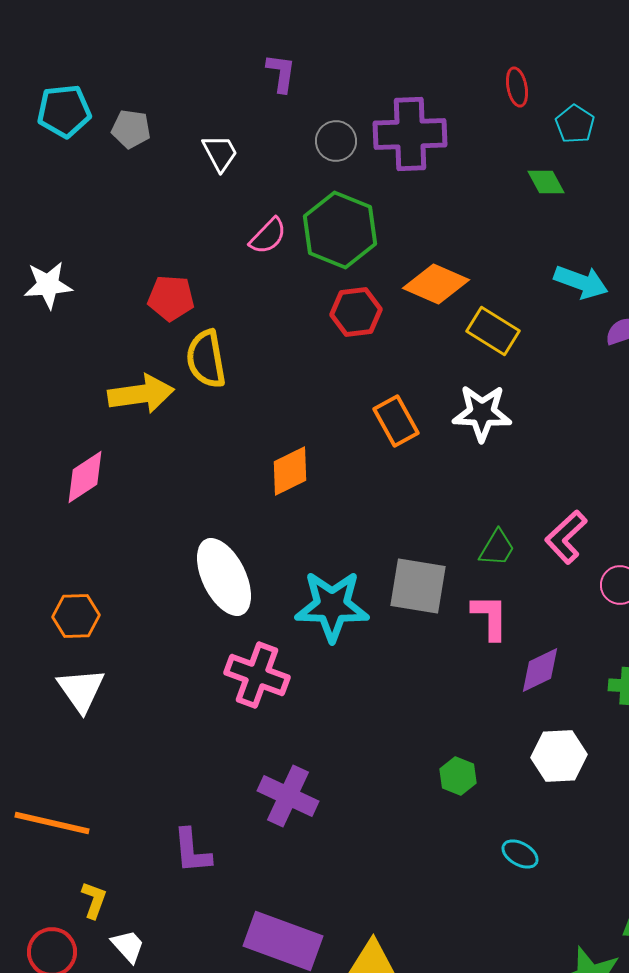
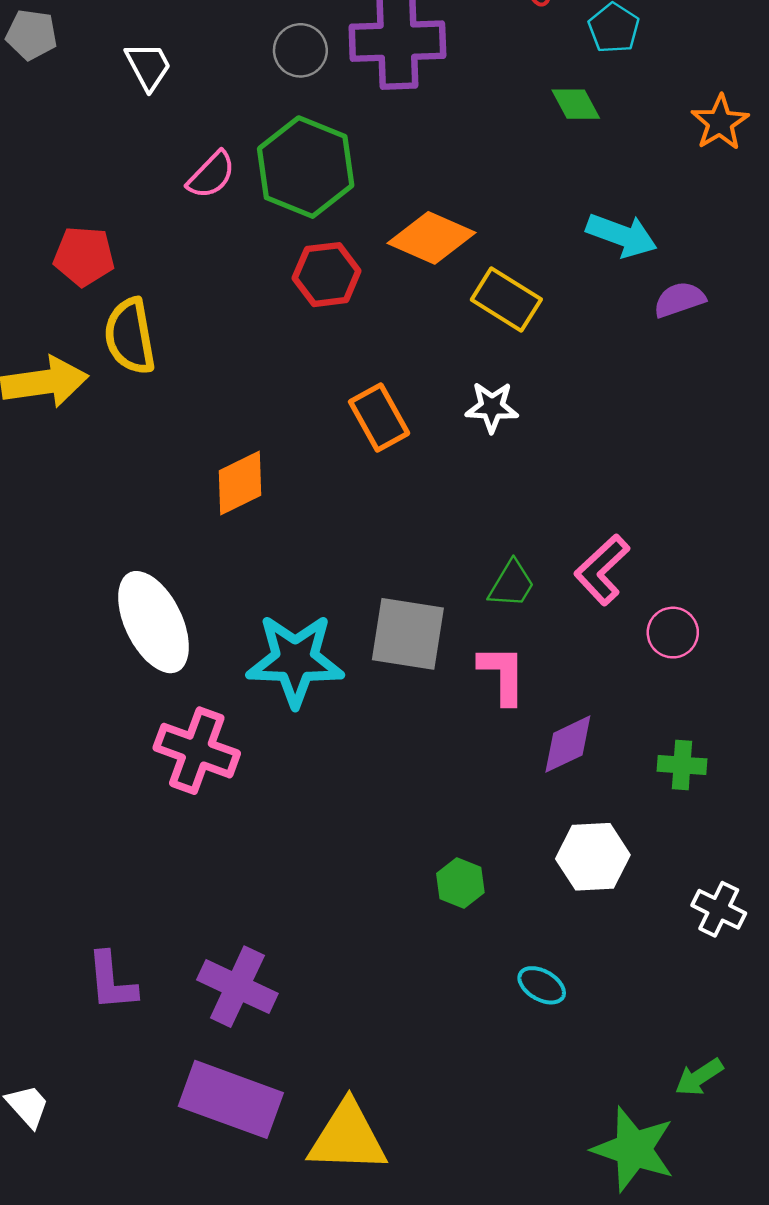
white star: (482, 413) -> (492, 407), size x0.7
purple cross: (288, 796) -> (237, 987), moved

